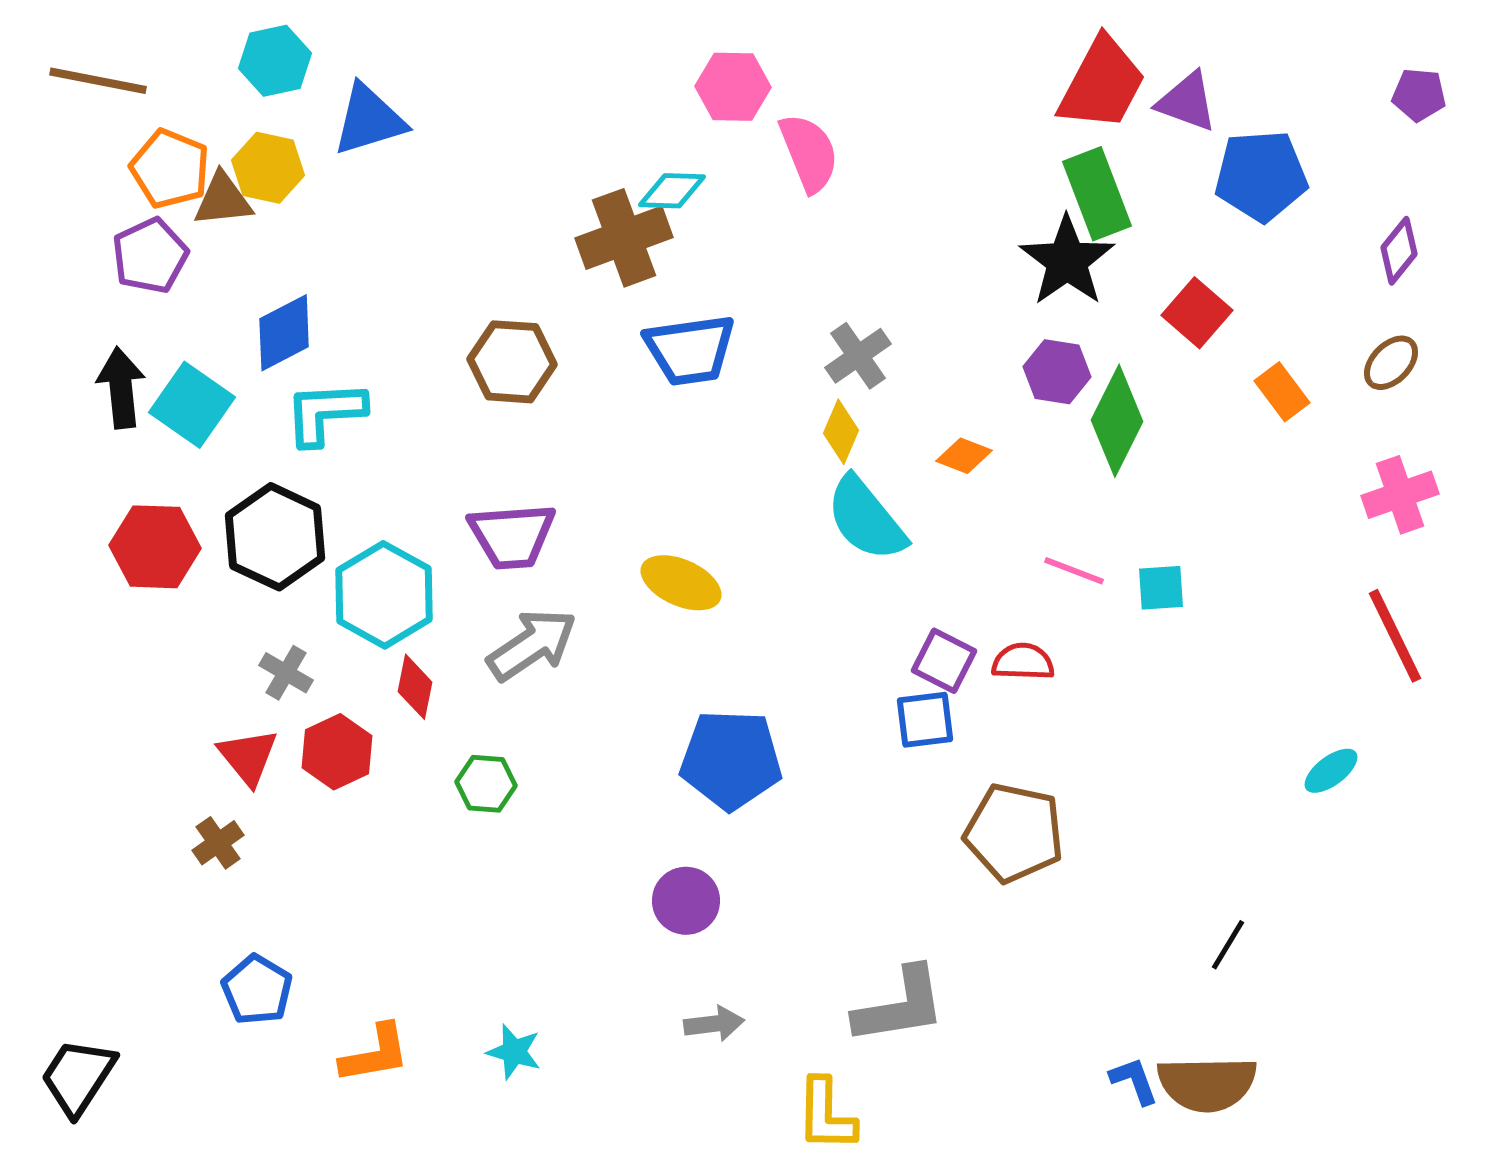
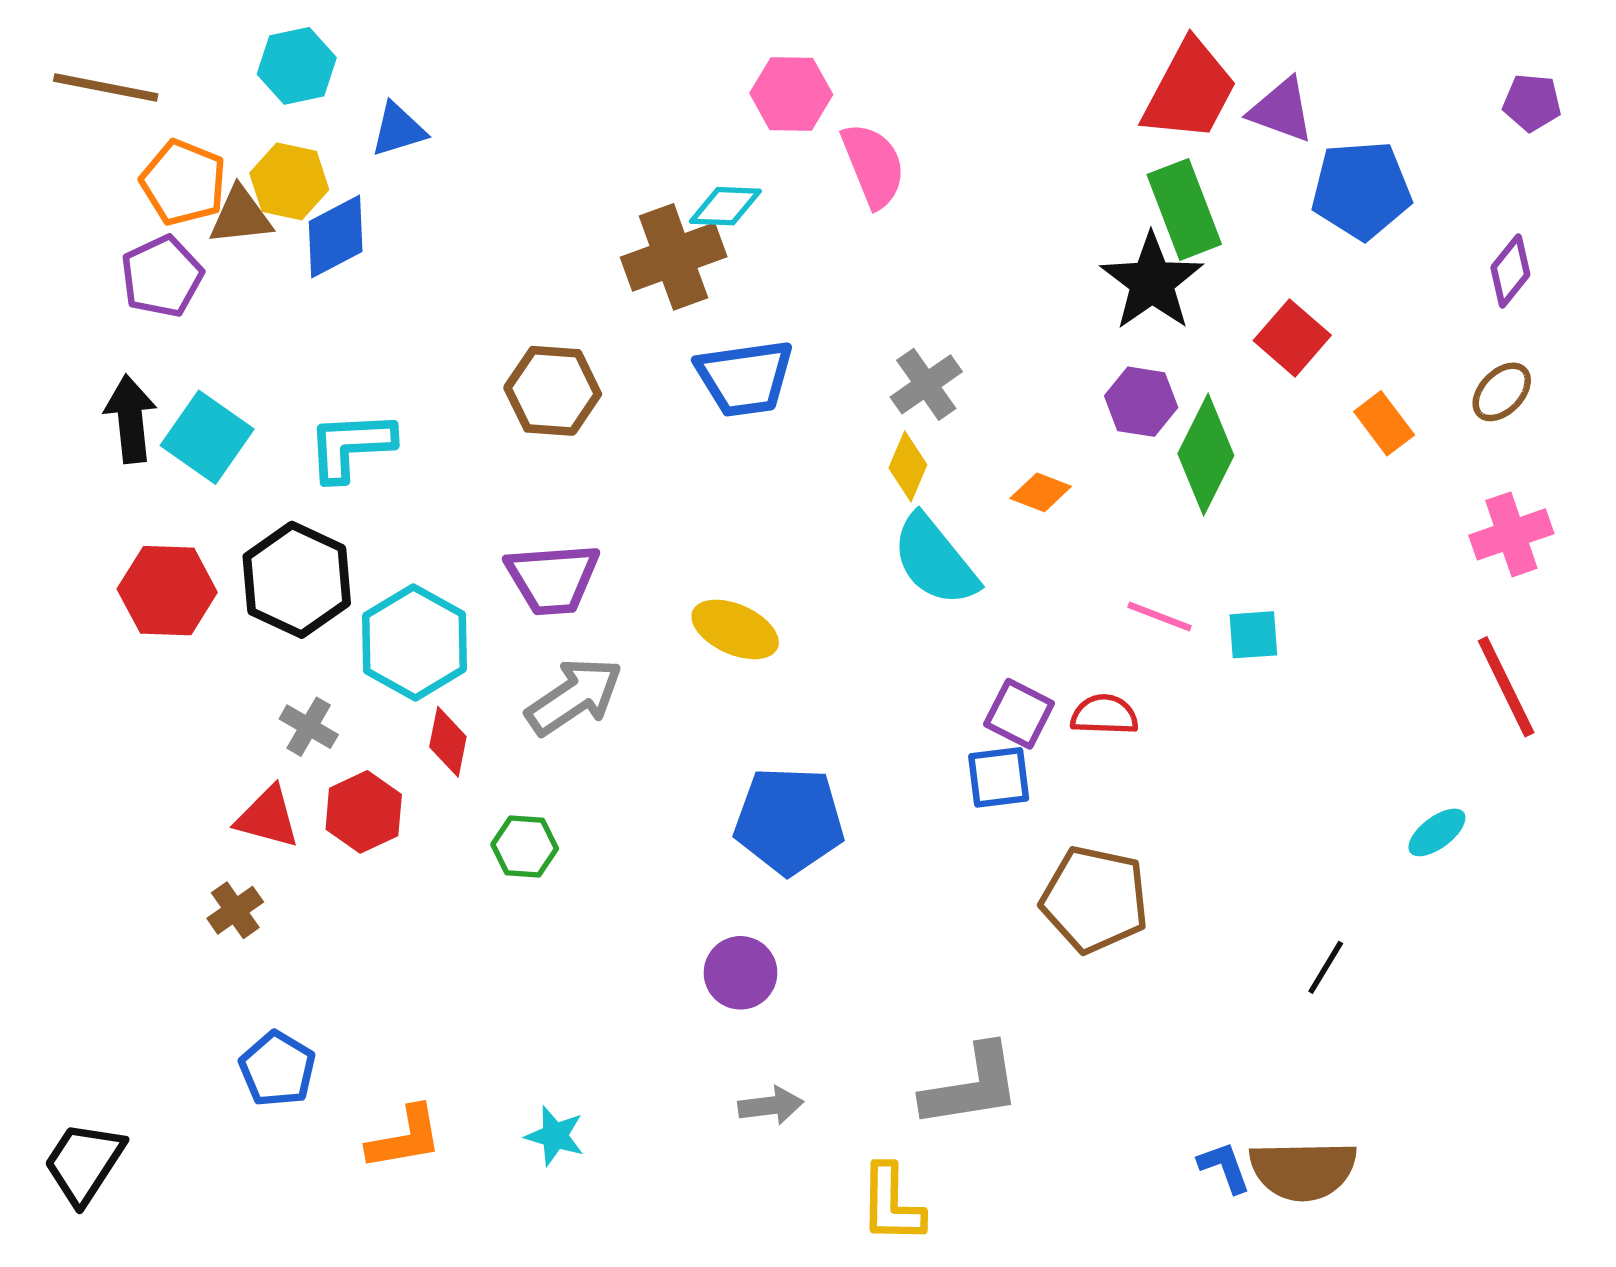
blue triangle: (369, 120) -> (398, 130), size x0.7
blue diamond: (284, 333) -> (336, 236), moved
red triangle: (248, 757) -> (268, 817), turned -36
black line: (1228, 945) -> (1326, 967), moved

